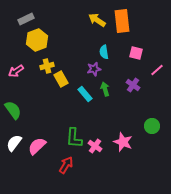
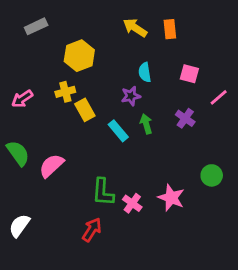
orange rectangle: (122, 21) -> (170, 29), size x0.6
yellow hexagon: (37, 40) -> (79, 56), moved
white semicircle: (14, 143) -> (19, 226), moved
pink semicircle: (37, 146) -> (51, 166), moved

